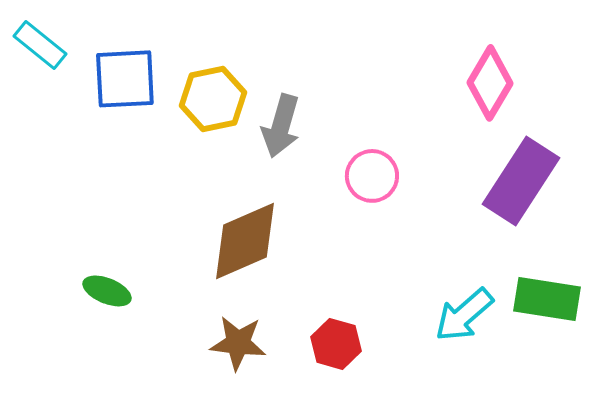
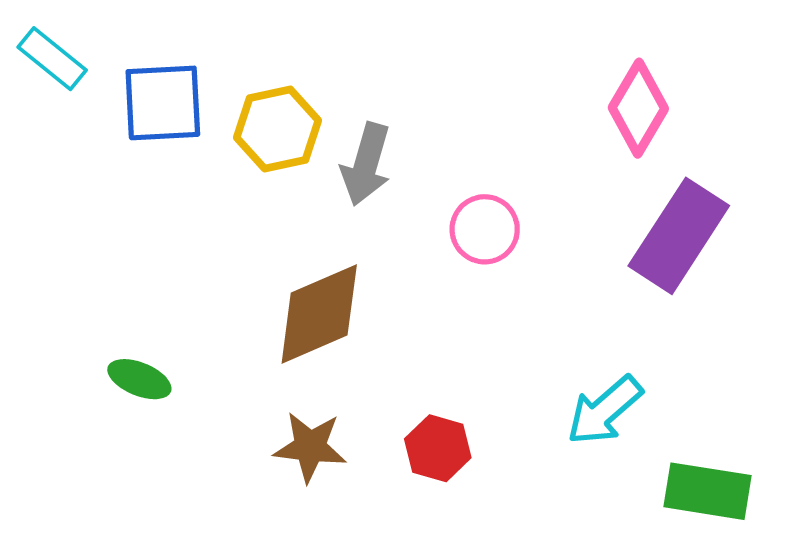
green rectangle: (547, 299) -> (707, 491), moved

